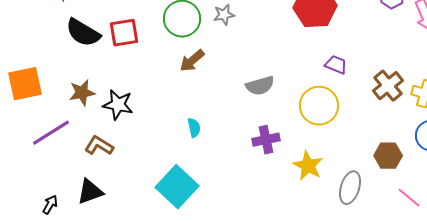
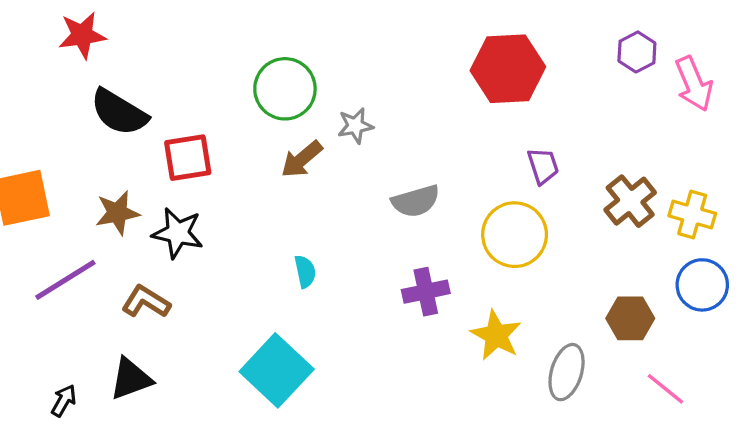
gray star: (224, 15) -> (355, 126), moved
red square: (124, 33) -> (188, 158), moved
purple trapezoid: (336, 65) -> (543, 166), turned 50

